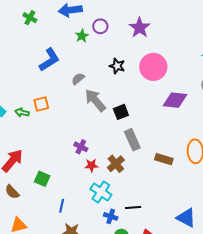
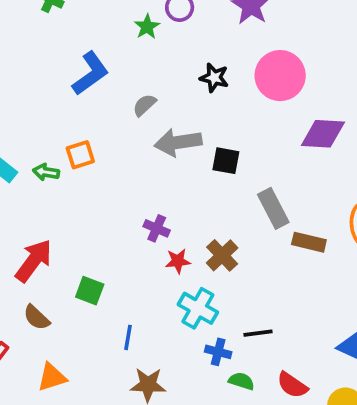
gray arrow: (95, 100) -> (178, 142), turned -55
black square: (121, 112) -> (226, 161), turned 35
gray rectangle: (132, 140) -> (273, 208), moved

